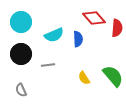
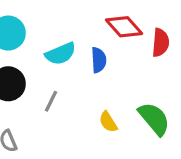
gray line: (48, 65) -> (51, 101), turned -56

